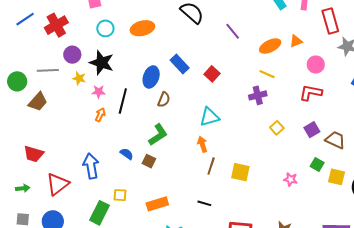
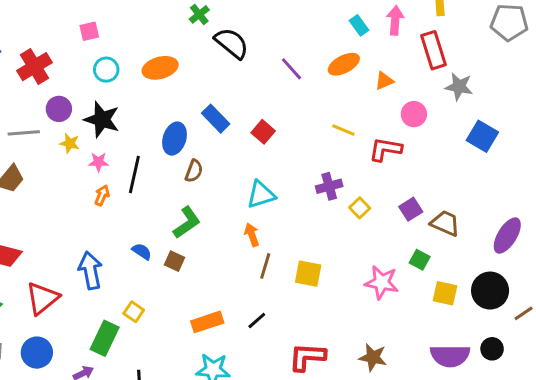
orange ellipse: (270, 46) -> (344, 64), moved
red L-shape: (311, 93) -> (385, 149), moved
purple cross: (258, 95) -> (329, 186), moved
yellow square: (336, 177) -> (445, 293), moved
pink star: (291, 179) -> (382, 282), size x1.6
yellow square: (120, 195) -> (134, 312), turned 32
black line: (204, 203) -> (257, 320), turned -56
orange rectangle: (157, 204) -> (207, 322), moved

